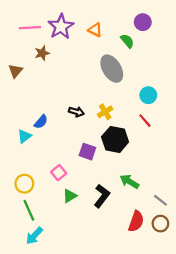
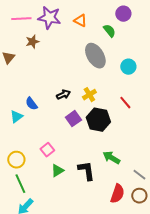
purple star: (61, 27) -> (49, 18), turned -30
cyan circle: (148, 95) -> (128, 67), moved
black arrow: (76, 112) -> (63, 95), turned -40
blue semicircle: (41, 122) -> (31, 104), turned 104
purple square: (87, 152) -> (73, 119), moved, turned 35
black L-shape: (102, 196) -> (86, 171), turned -45

